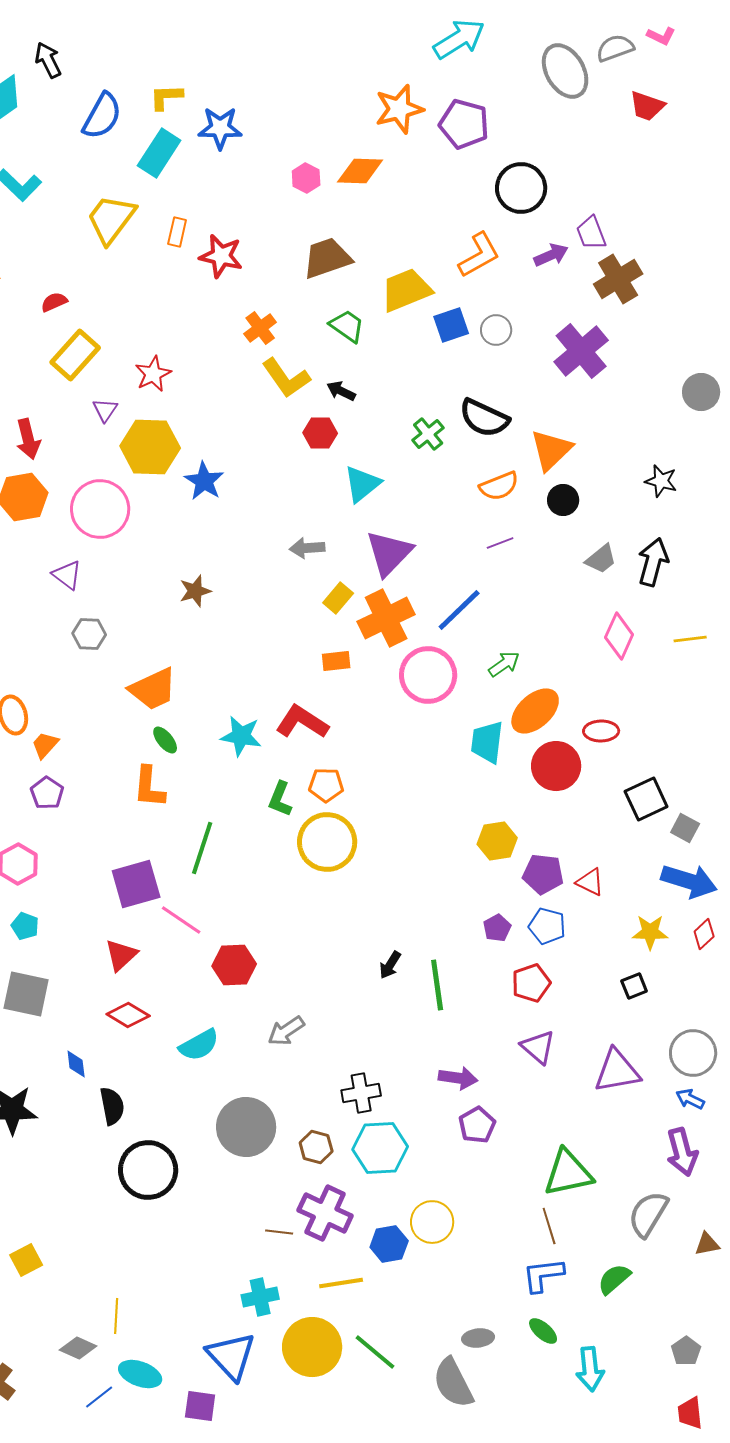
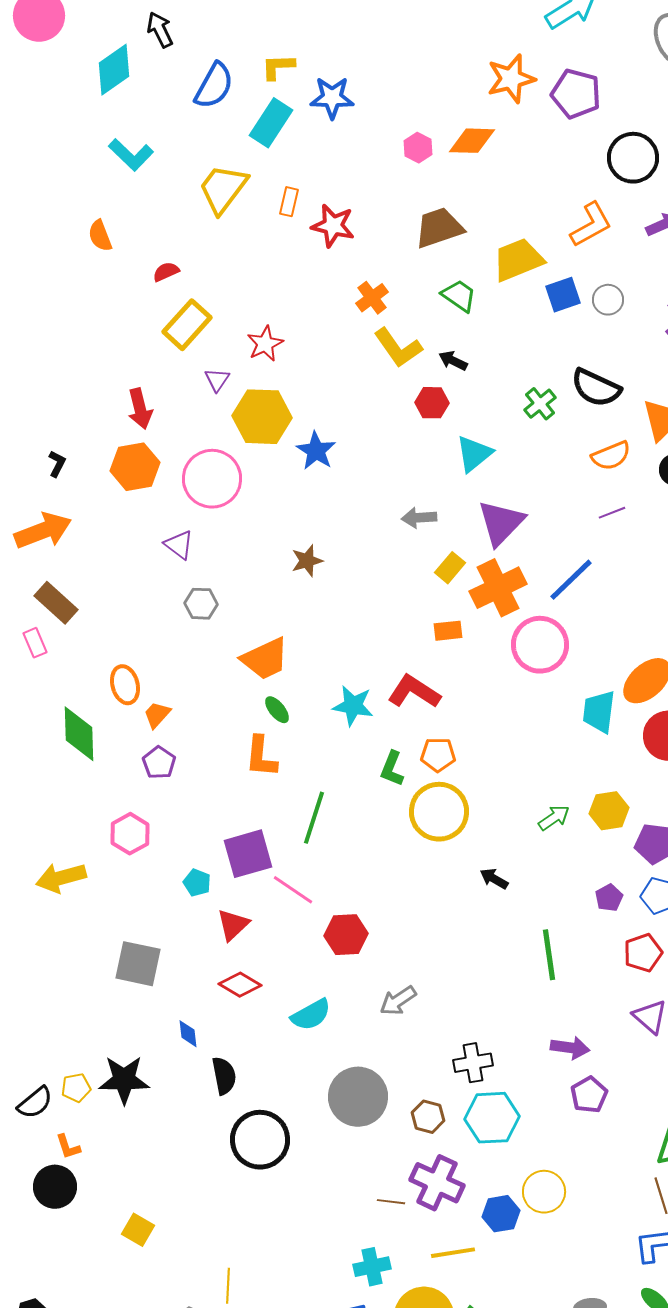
green arrow: (504, 664) -> (554, 818), moved
cyan pentagon: (25, 926) -> (197, 883), moved
black arrow: (390, 965) -> (494, 879), moved, turned 88
yellow square: (26, 1260) -> (138, 1230), turned -32

